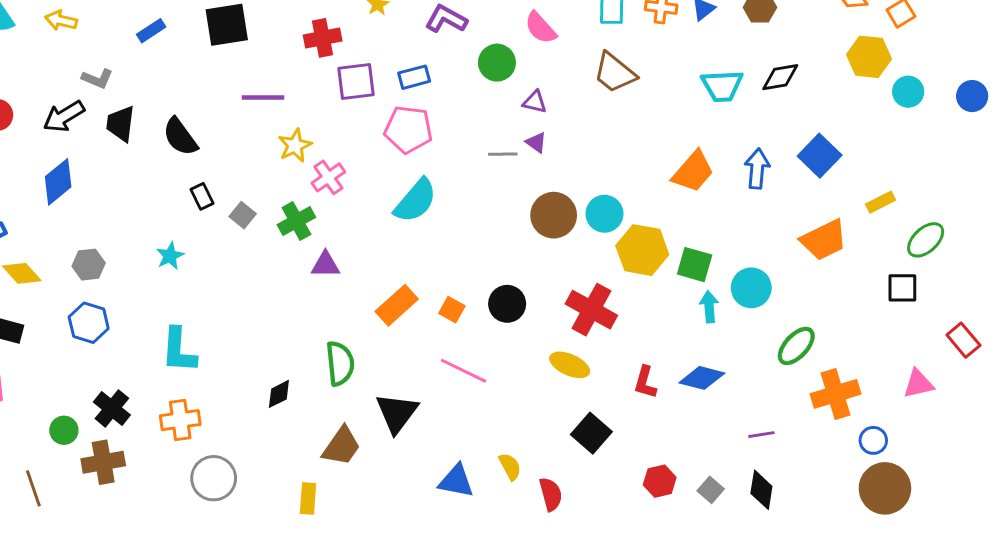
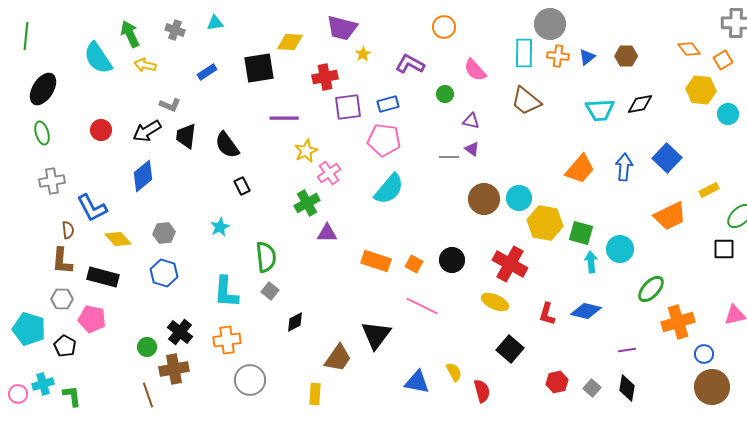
green circle: (497, 63) -> (445, 94), size x0.7
gray square: (243, 215) -> (270, 291), moved
orange rectangle: (397, 305) -> (376, 261), turned 60
green semicircle: (340, 363) -> (266, 257), moved
brown line: (33, 488) -> (148, 395), moved

